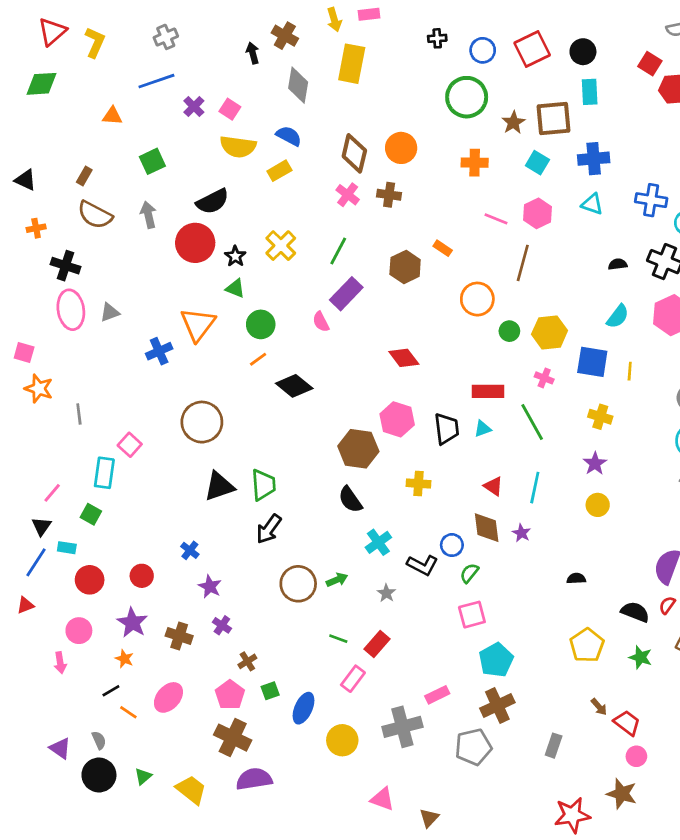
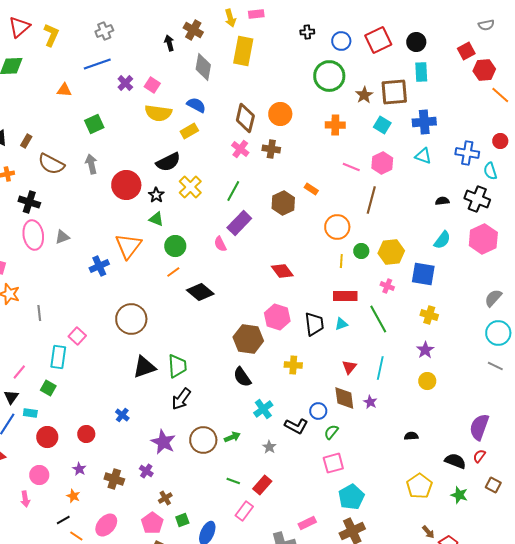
red square: (650, 64) -> (466, 51), turned 30
brown rectangle: (84, 176) -> (26, 141), moved
black semicircle: (213, 201) -> (168, 162), moved
yellow line: (630, 371) -> (341, 261), moved
red triangle: (493, 486) -> (349, 367), turned 35
purple star: (210, 586) -> (163, 442), moved, size x1.4
purple star: (132, 623) -> (79, 469), size x0.6

